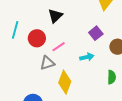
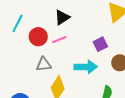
pink line: (59, 47) -> (59, 40), moved
cyan arrow: (87, 57) -> (86, 67), size x1.5

